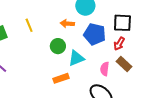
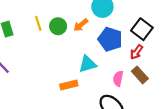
black square: (122, 23) -> (142, 29), turned 30
orange arrow: (67, 24) -> (81, 25), turned -48
green circle: (58, 46) -> (58, 26), moved

